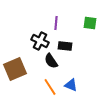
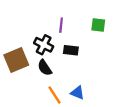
black semicircle: (51, 61) -> (45, 68), moved
brown square: (15, 69) -> (16, 60), moved

